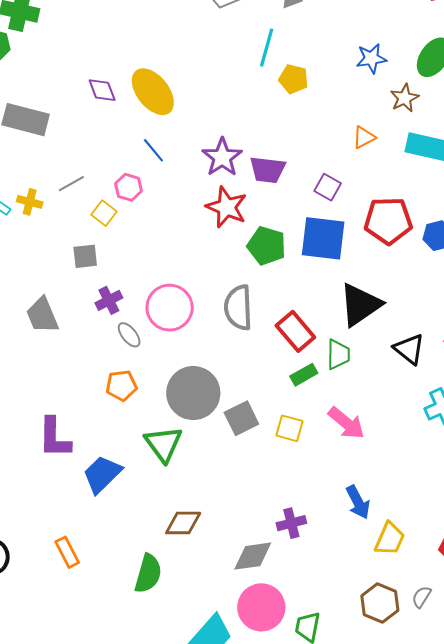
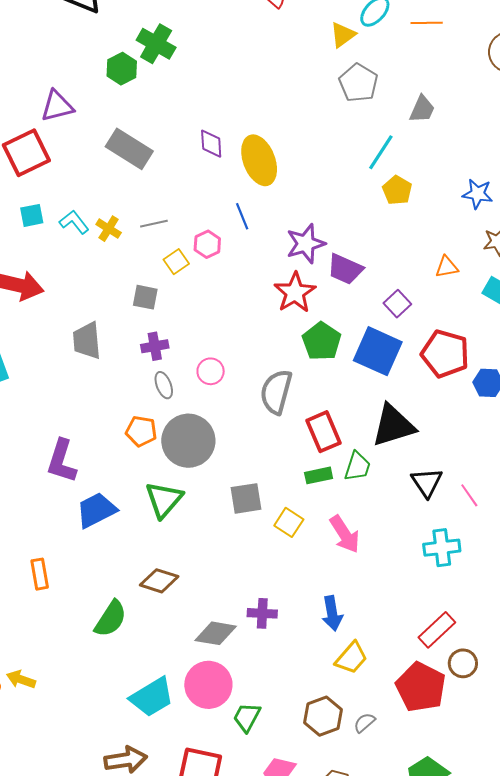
pink circle: (170, 308) -> (211, 371), size x0.6
gray circle: (193, 393) -> (188, 441), moved

